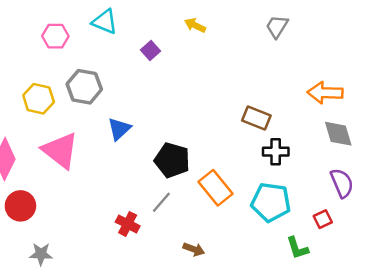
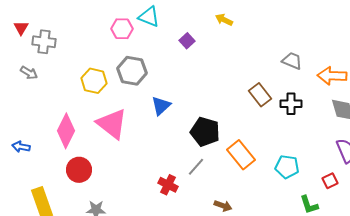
gray trapezoid: (277, 26) -> (292, 61), moved, turned 80
pink hexagon: (55, 36) -> (122, 29), moved
brown rectangle: (256, 118) -> (260, 95), moved, turned 30
black cross: (276, 152) -> (291, 104), moved
cyan pentagon: (271, 202) -> (287, 167), size x0.7

